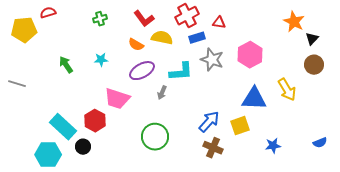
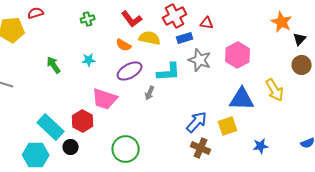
green circle: (155, 137) -> (126, 149), moved

